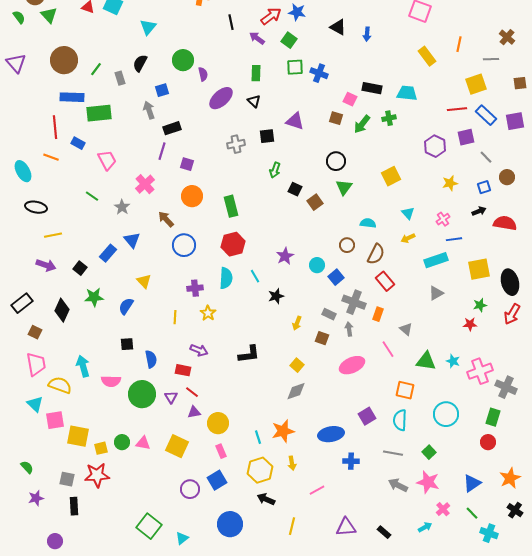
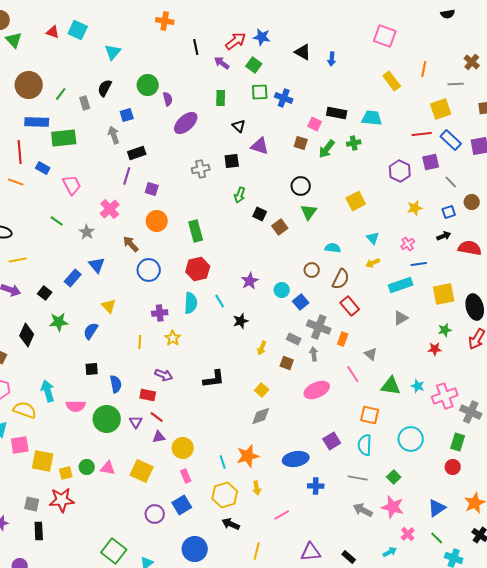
black triangle: (254, 101) -> (239, 126), moved

